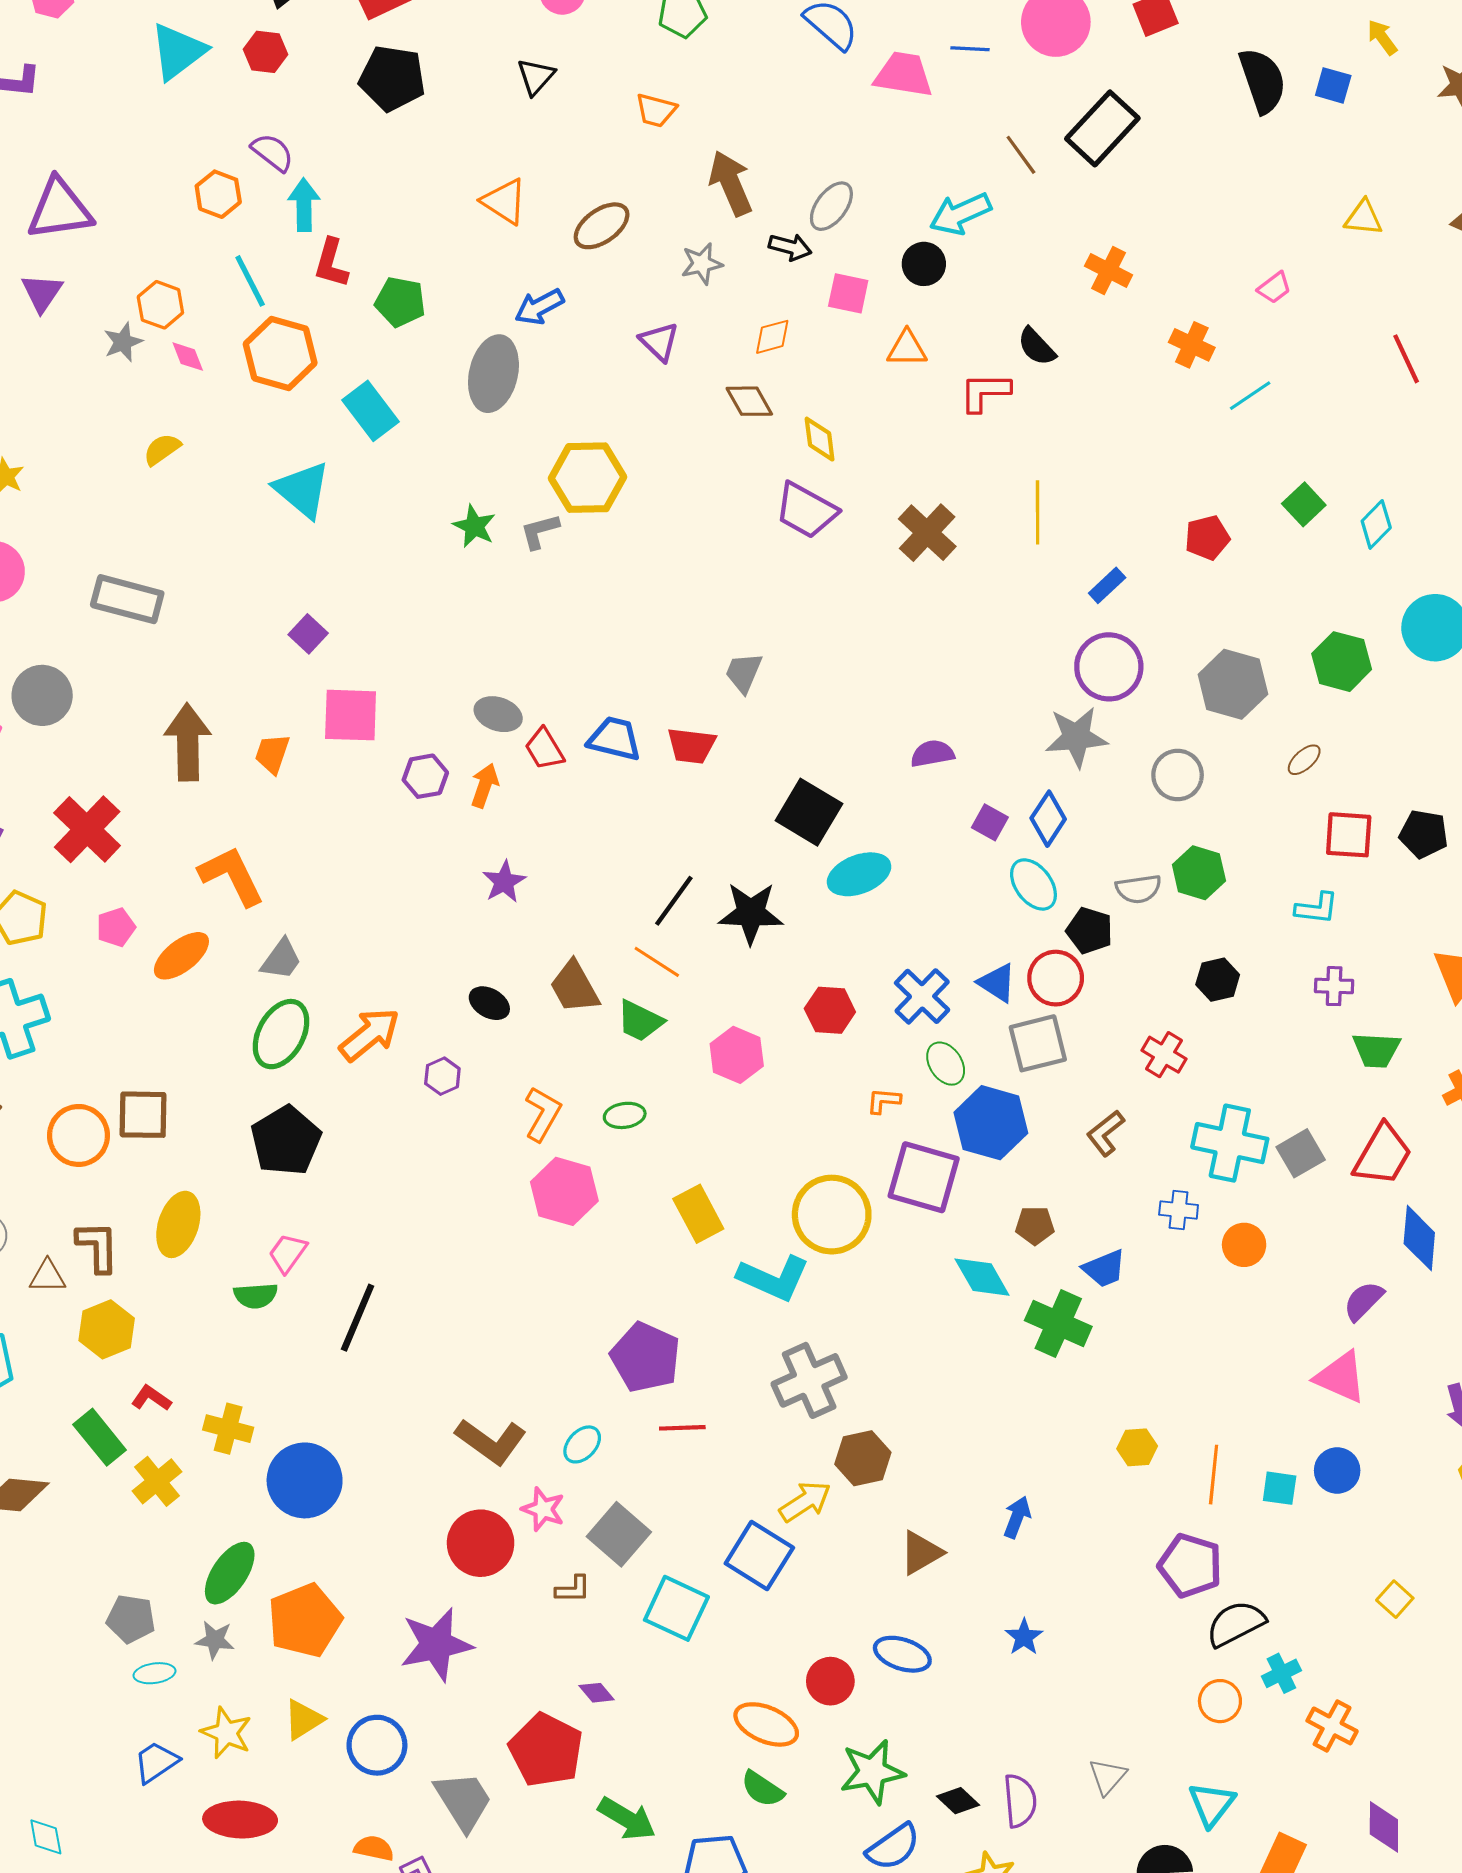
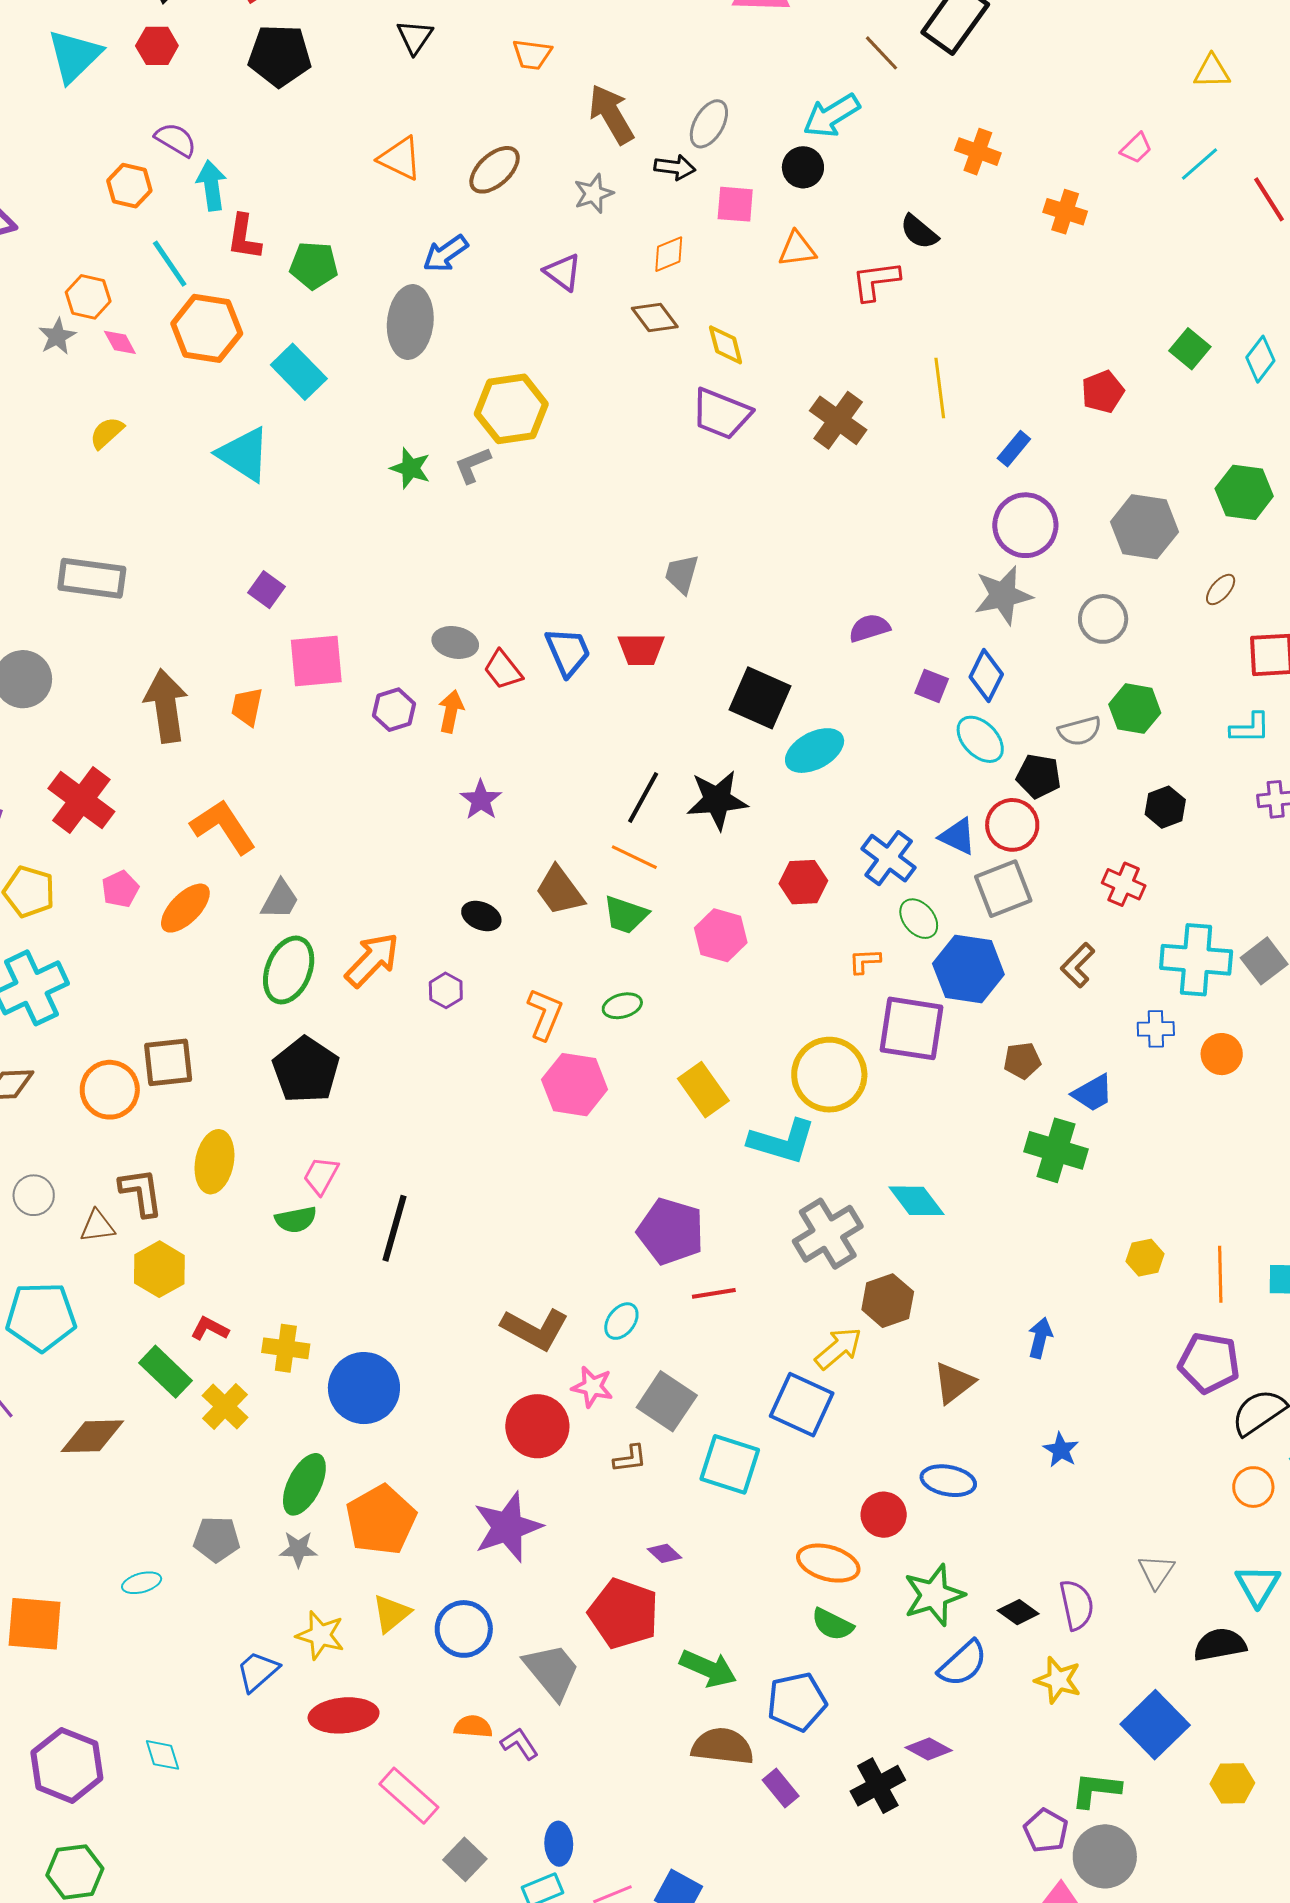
cyan line: (1250, 396) -> (1200, 164), moved
blue trapezoid: (615, 739) -> (568, 652), turned 60
cyan diamond: (982, 1277) -> (916, 1201), moved
cyan ellipse: (154, 1673) -> (142, 1583), moved

